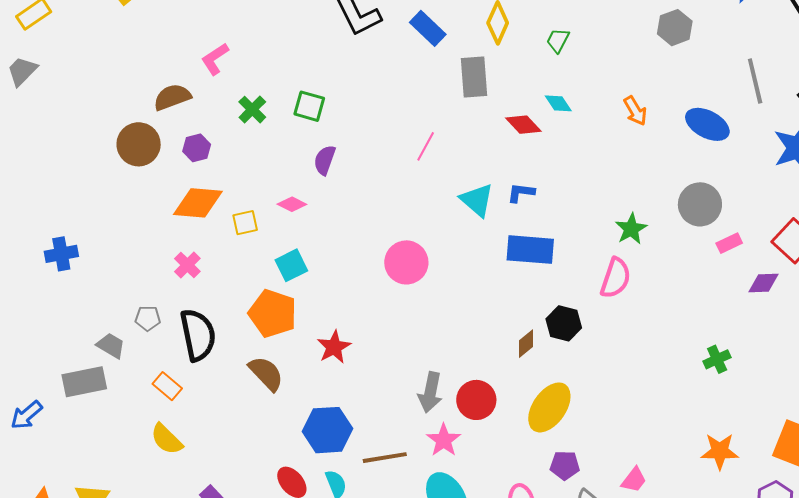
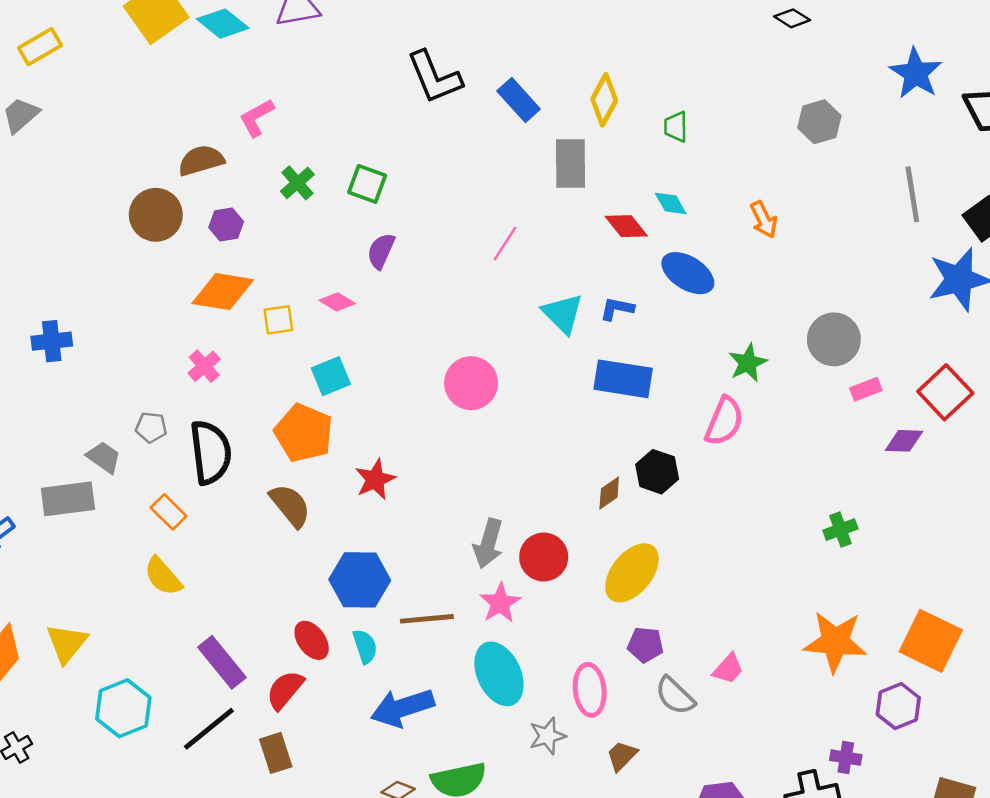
green trapezoid: (558, 40) -> (676, 127), turned -32
blue ellipse: (707, 124) -> (688, 273), moved
orange star: (720, 451) -> (835, 642), size x1.4

